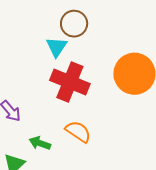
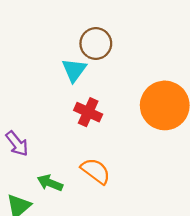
red cross: (70, 82) -> (88, 112), size x0.6

